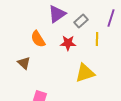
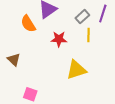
gray rectangle: (81, 21) -> (82, 17), moved
orange semicircle: (38, 39) -> (28, 24), moved

